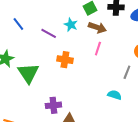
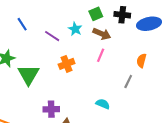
orange cross: (65, 60) -> (67, 64), turned -35
cyan semicircle: (115, 95) -> (103, 104), moved

